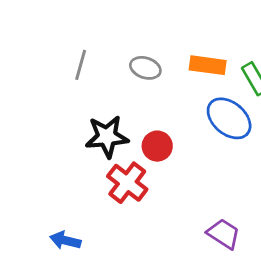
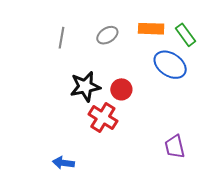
gray ellipse: (145, 68) -> (107, 35), turned -45
purple trapezoid: (224, 234) -> (175, 147), turned -130

